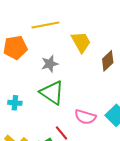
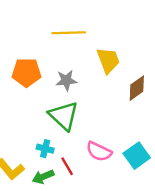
orange pentagon: (15, 48) -> (26, 72), moved
cyan cross: (15, 103) -> (45, 149), moved

